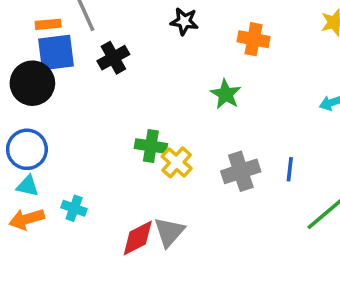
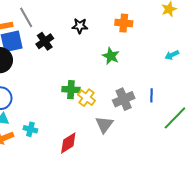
black star: (184, 21) -> (80, 26), moved
gray triangle: (169, 232) -> (104, 125), moved

